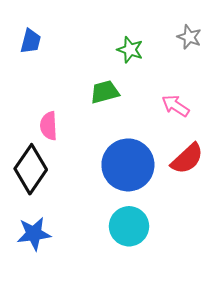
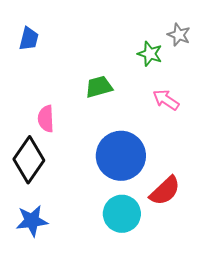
green star: (130, 50) -> (150, 54), moved
red semicircle: (187, 159) -> (165, 191), moved

